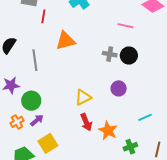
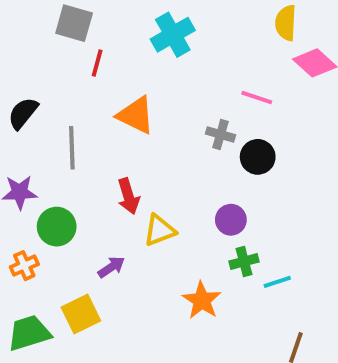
orange triangle: (65, 41) -> (136, 115), turned 35
gray cross: (110, 54) -> (220, 134), moved
purple arrow: (37, 120) -> (111, 267), moved
red arrow: (86, 122) -> (128, 196), moved
green cross: (130, 147) -> (244, 261), moved

